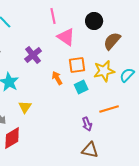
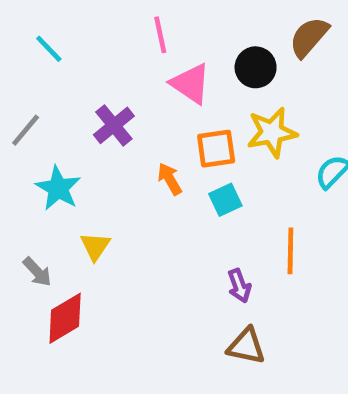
black circle: (94, 21) -> (256, 67), moved
brown semicircle: (112, 41) -> (309, 37), moved
yellow star: (104, 71) -> (272, 132), moved
orange line: (109, 109) -> (290, 251), turned -72

